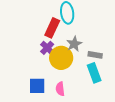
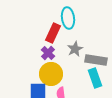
gray rectangle: (95, 55) -> (96, 60), size x1.5
yellow circle: (61, 58) -> (51, 74), moved

